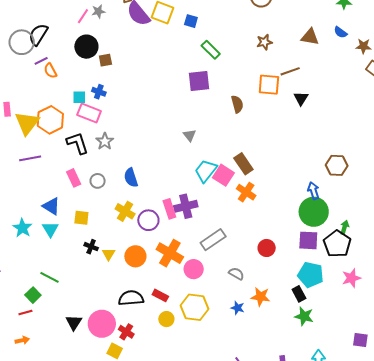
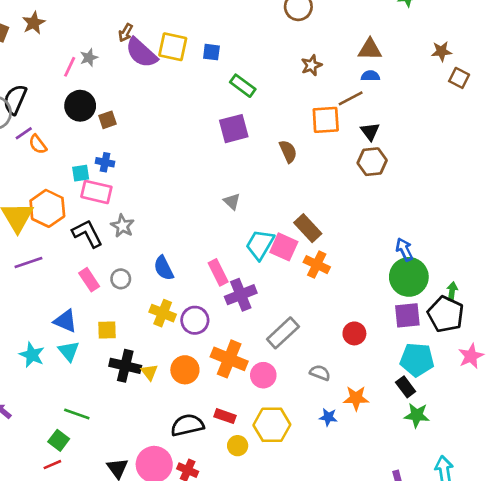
blue semicircle: (340, 32) -> (370, 76), moved, turned 152
brown hexagon: (337, 165) -> (372, 162), moved
pink rectangle: (169, 209) -> (218, 272), moved
black cross: (91, 247) -> (125, 366), size x1.6

